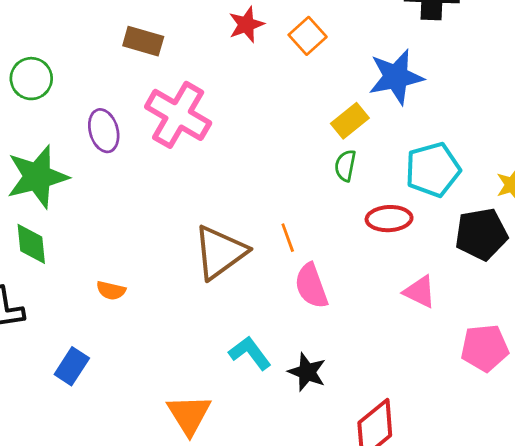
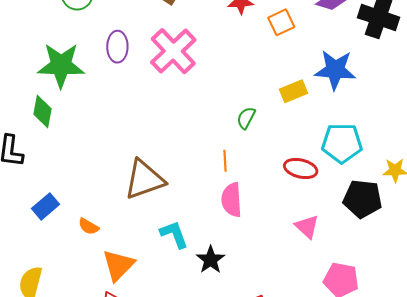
green semicircle: (345, 166) -> (246, 118), moved
brown triangle: (220, 252) -> (144, 180), moved
orange semicircle: (111, 291) -> (89, 227), moved

